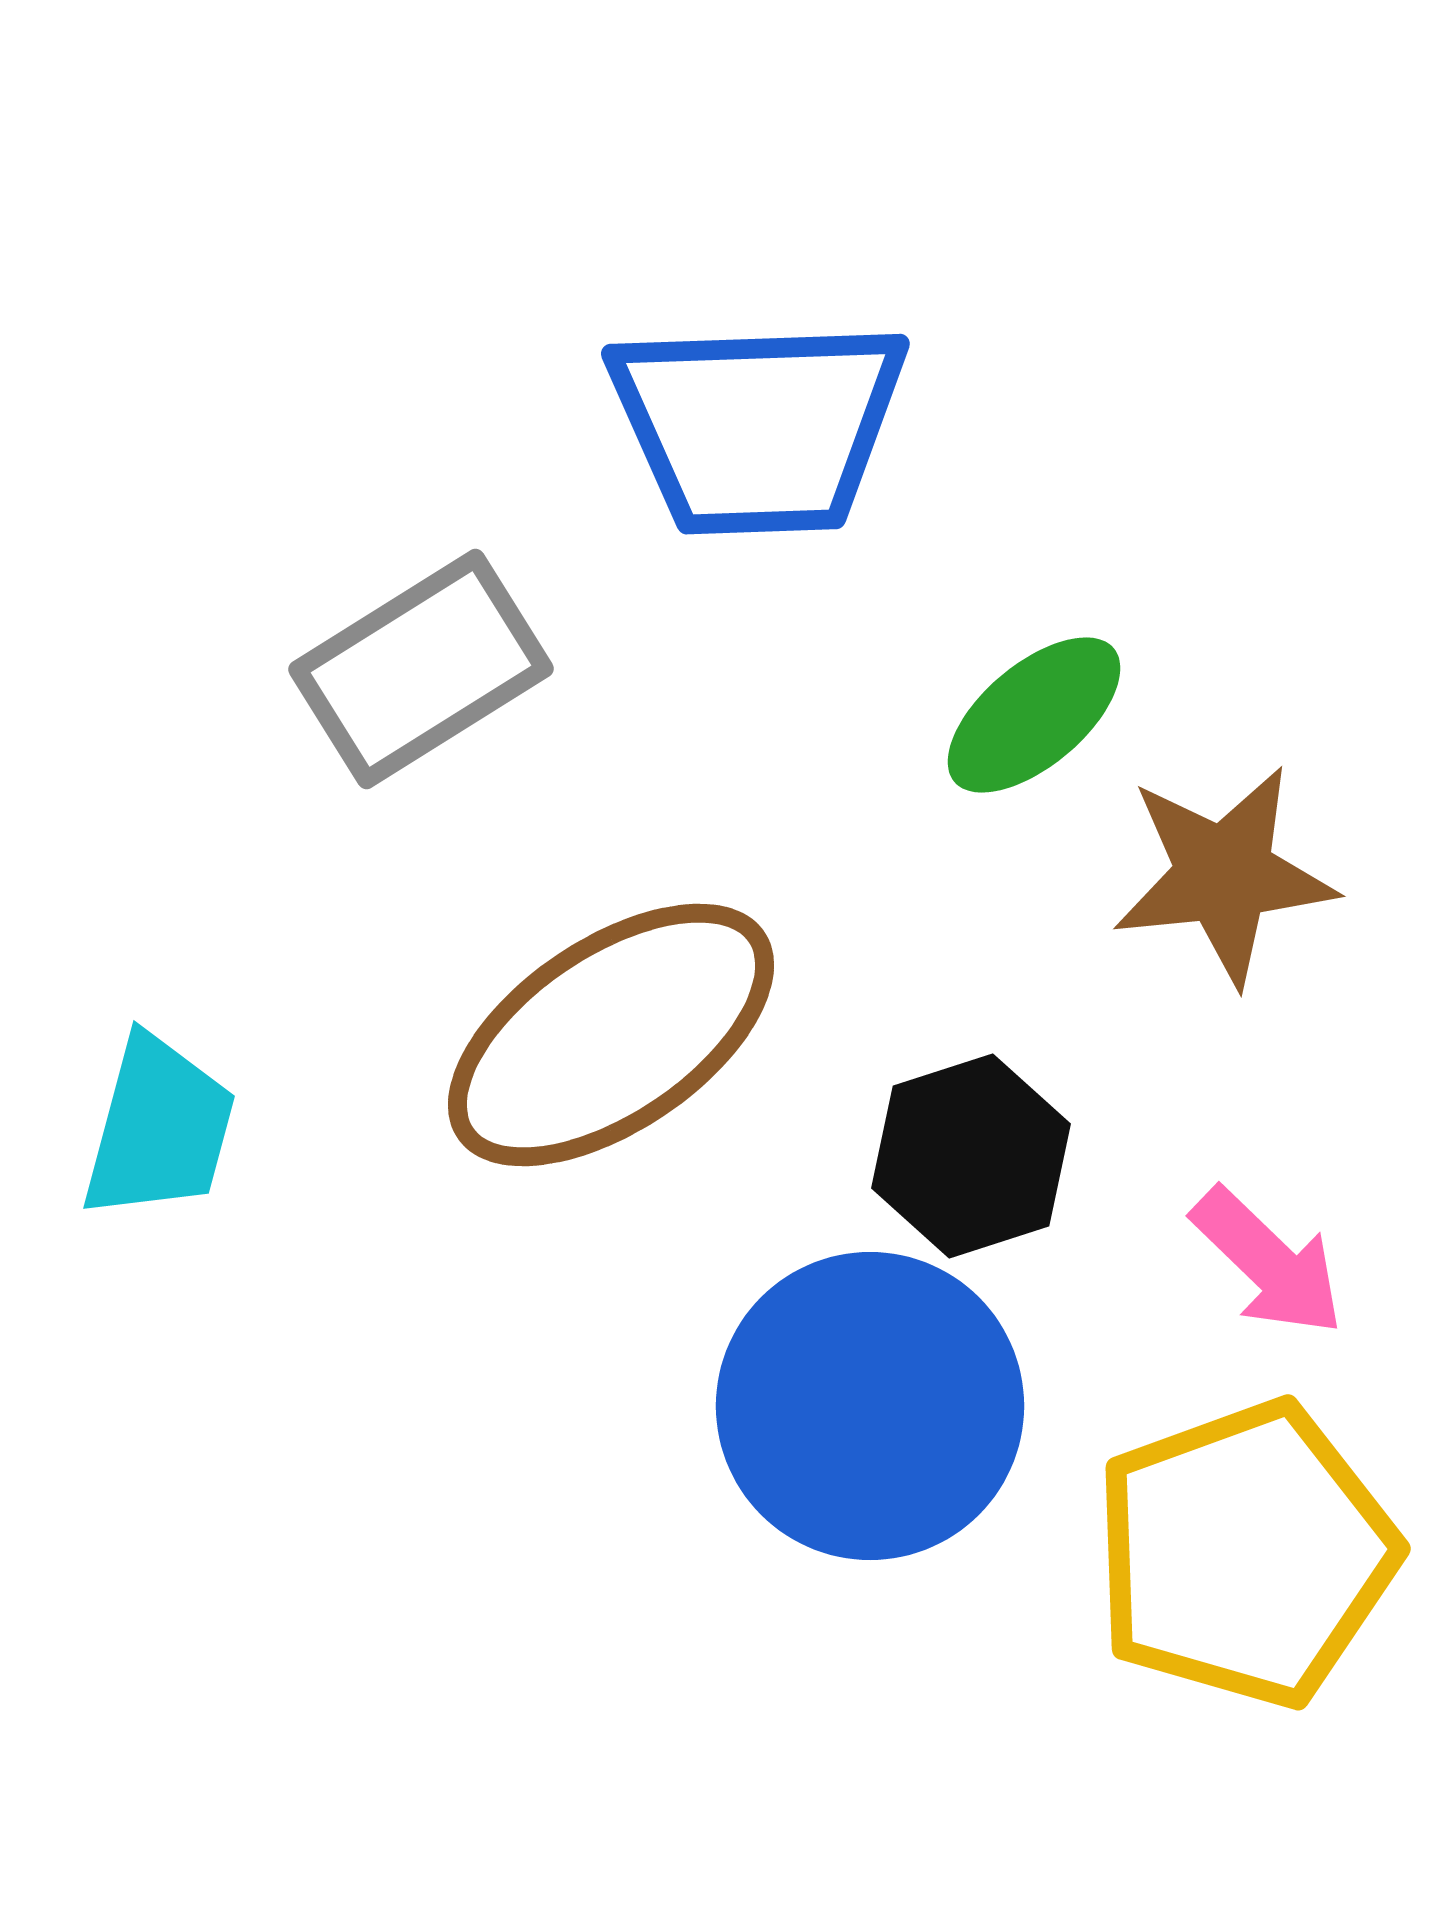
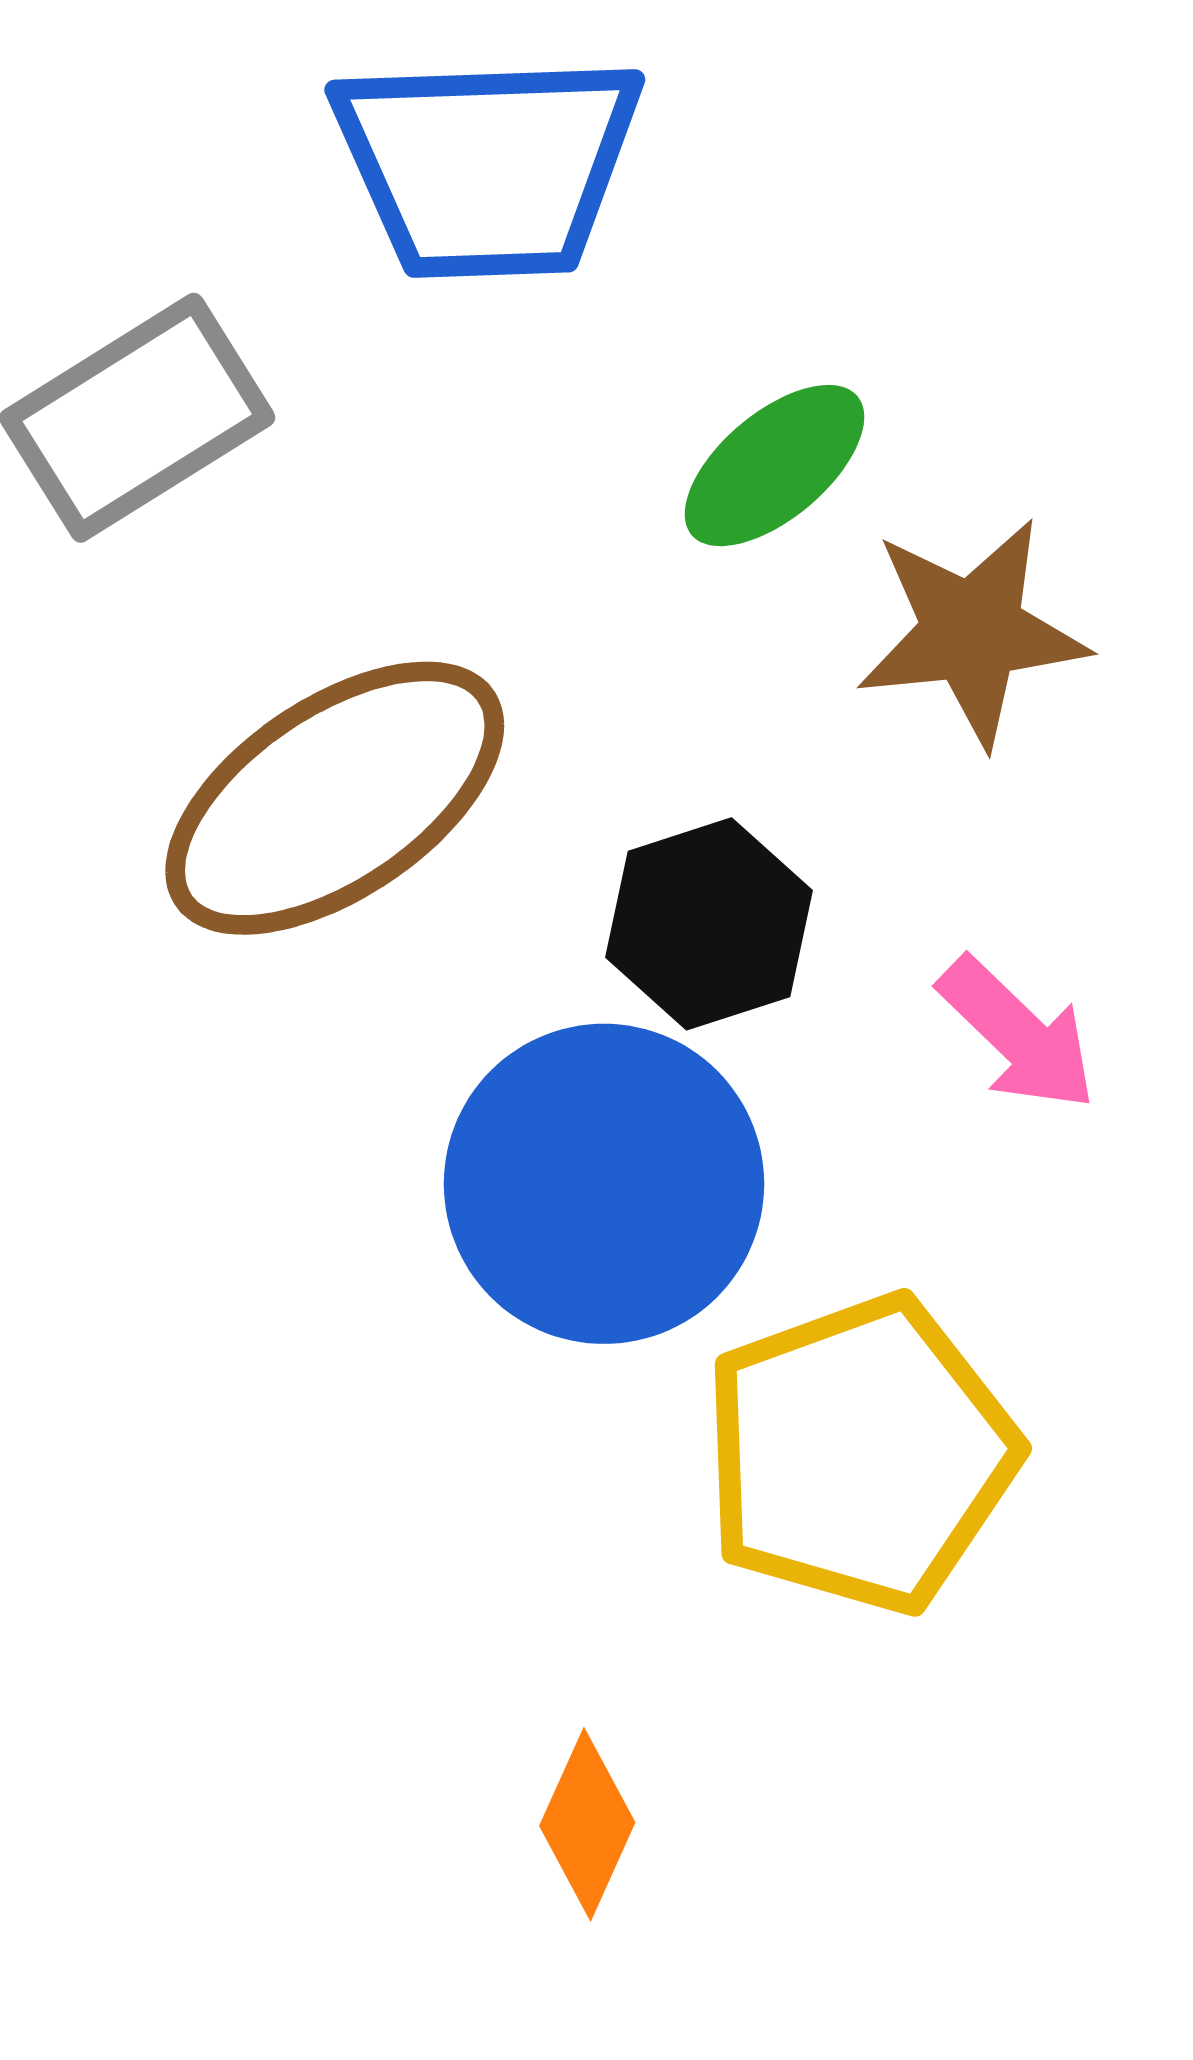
yellow pentagon: (1245, 1554) -> (860, 1454), moved

